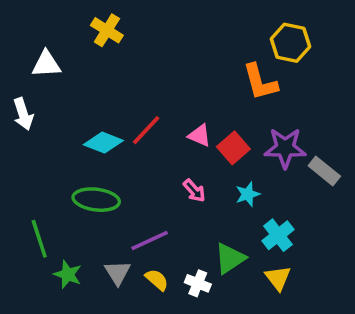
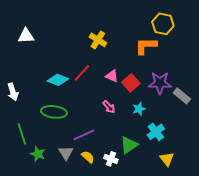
yellow cross: (107, 30) -> (98, 40), moved
orange L-shape: (260, 82) -> (146, 46), turned 105
white arrow: (23, 114) -> (13, 92), moved
yellow triangle: (278, 278) -> (167, 159), moved

